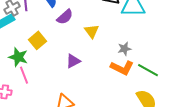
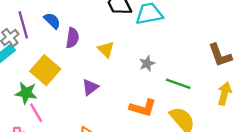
purple semicircle: (65, 17) -> (72, 38), turned -30
yellow square: (38, 40) -> (45, 70), size x1.4
orange L-shape: (122, 68) -> (143, 108), moved

